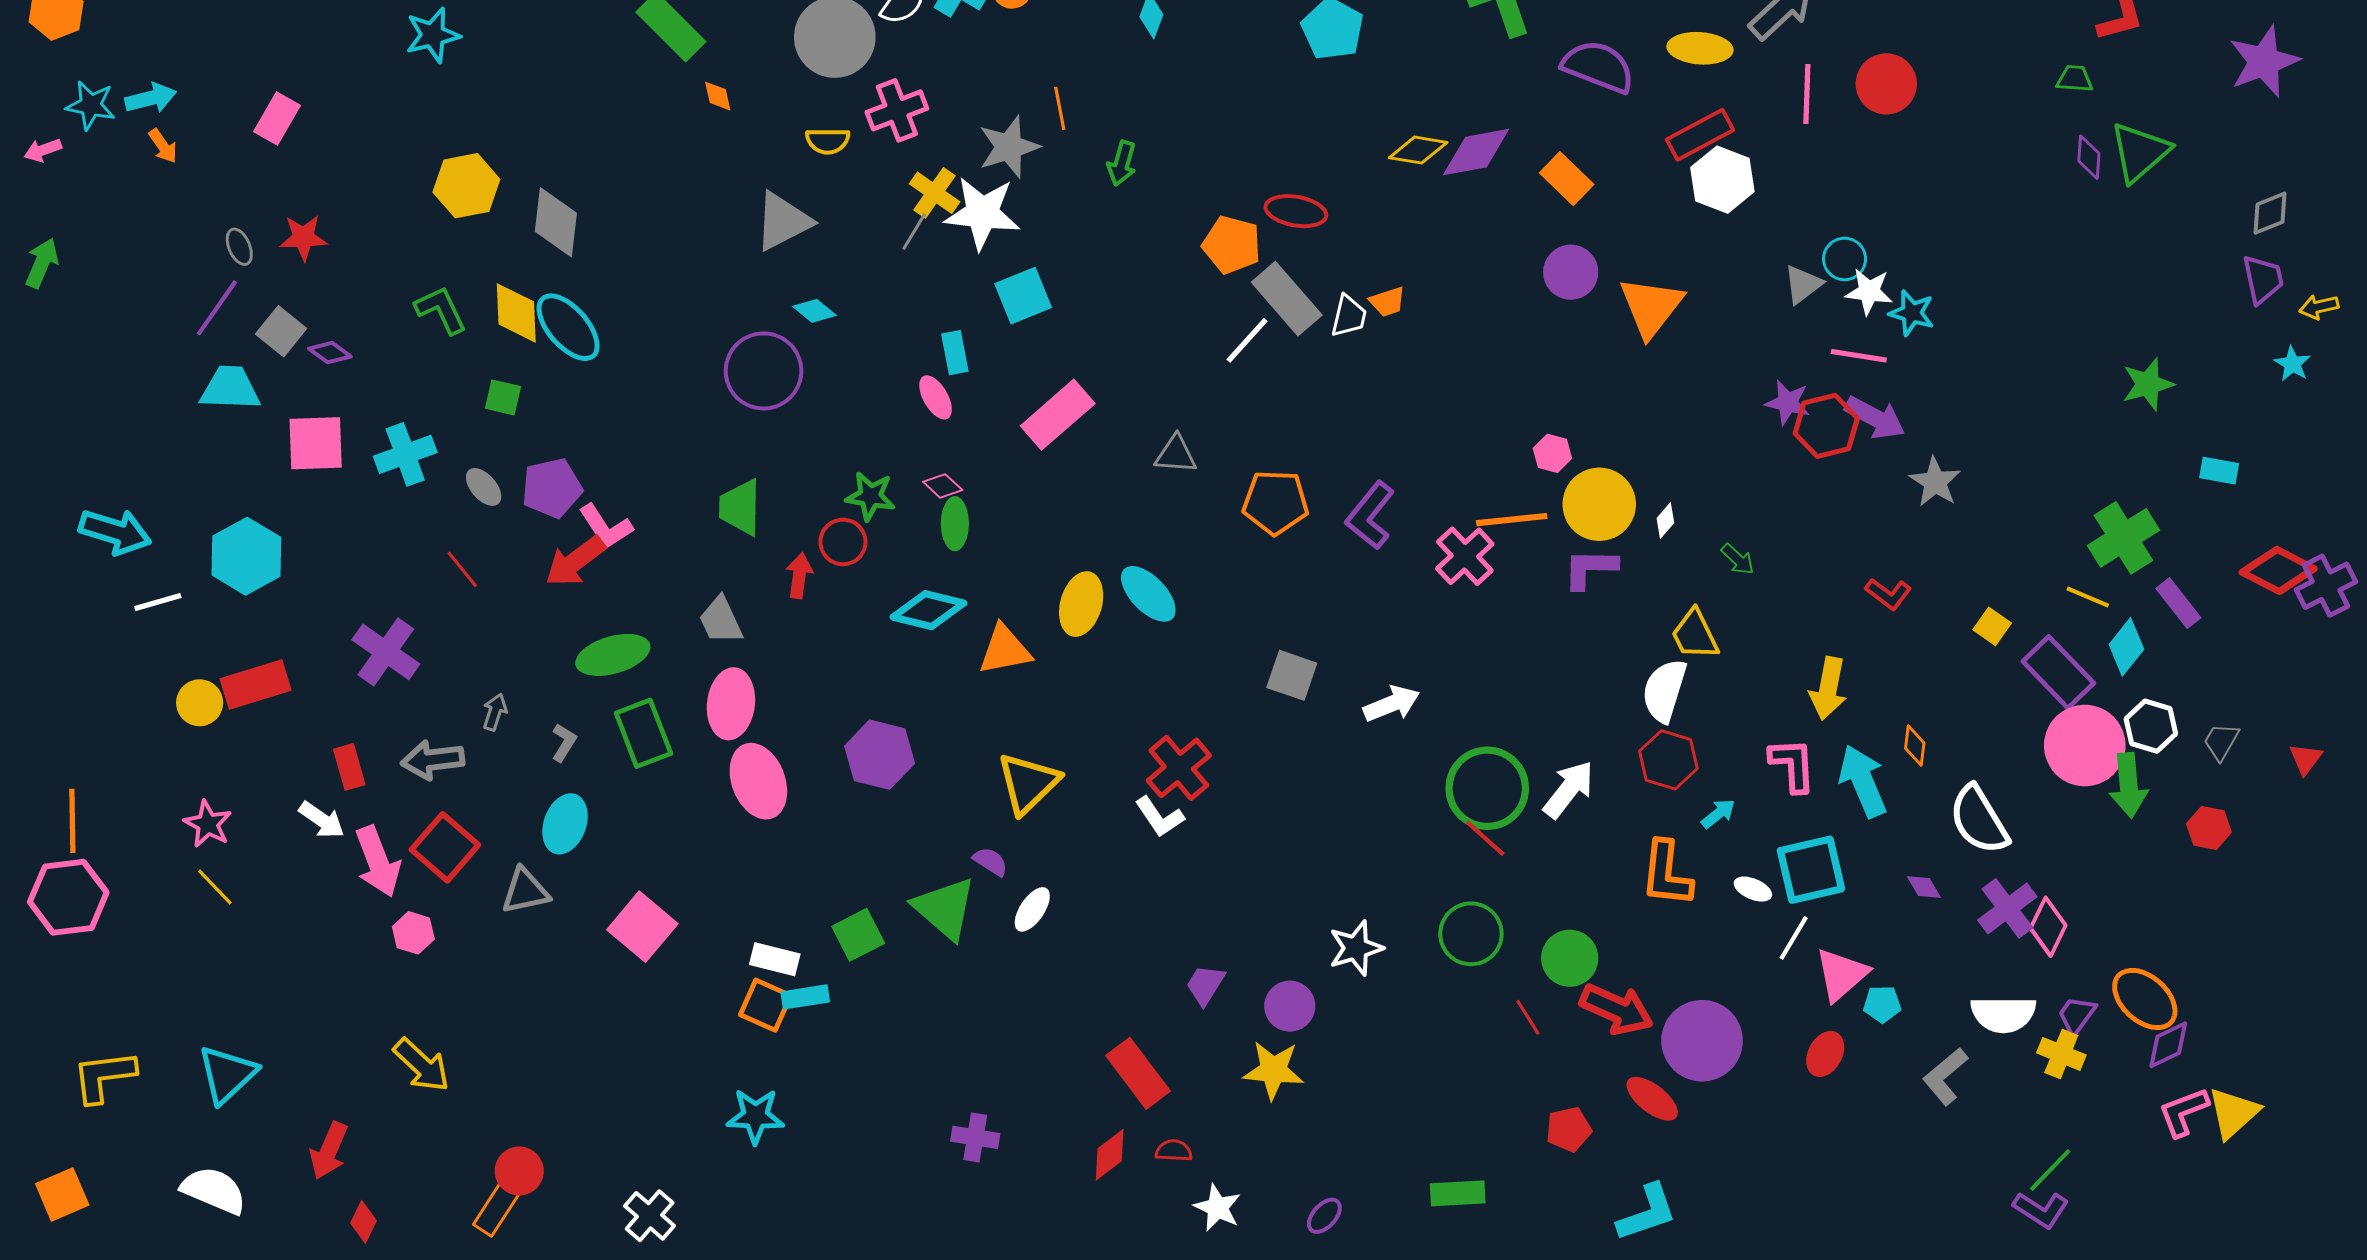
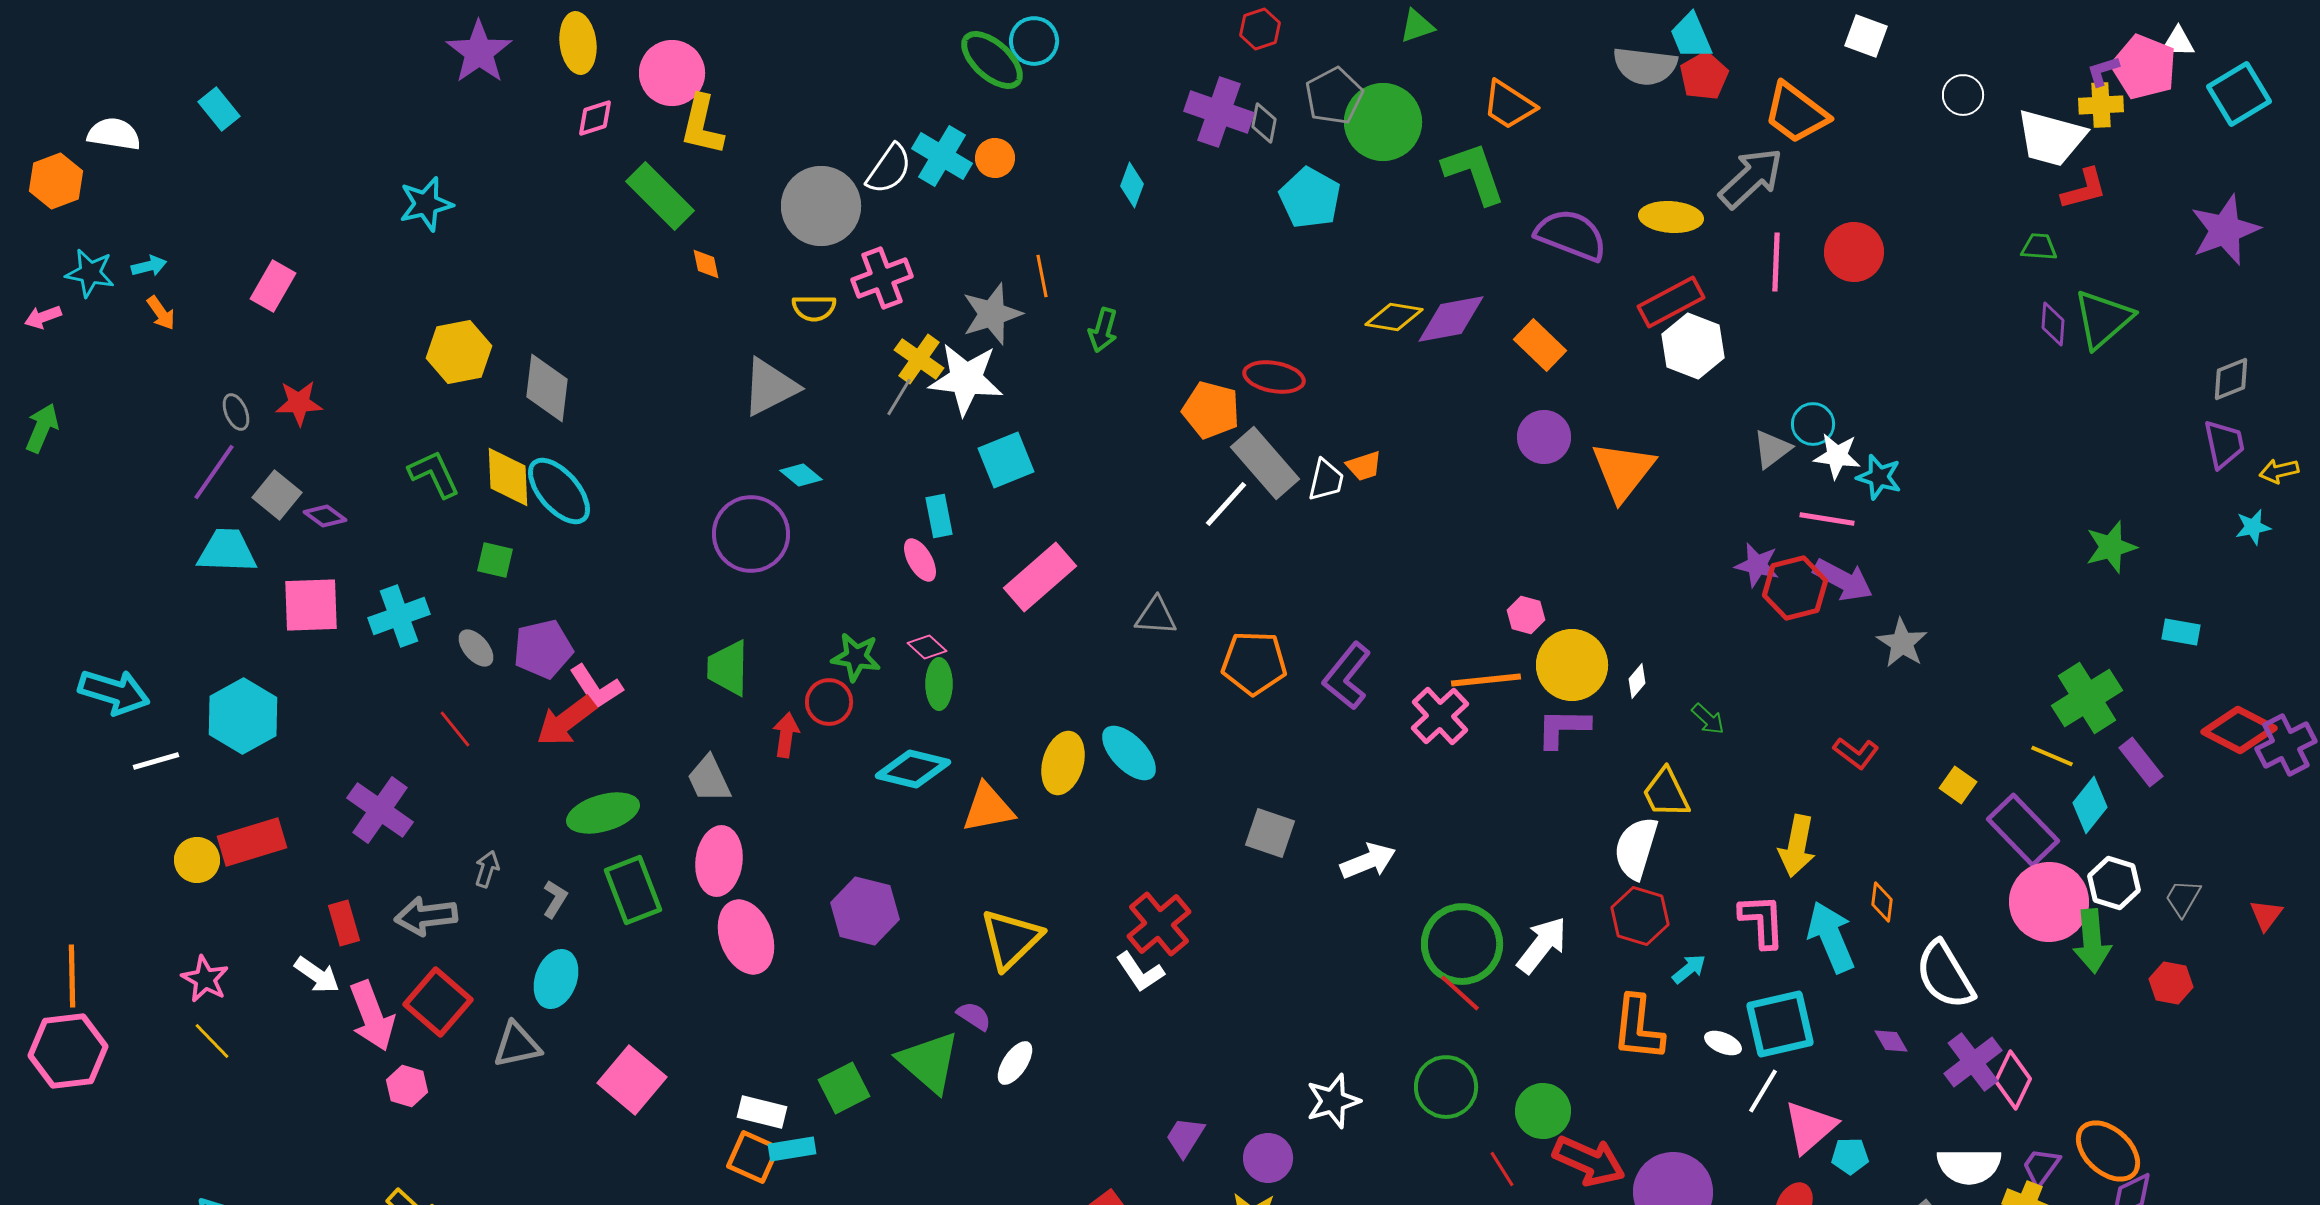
cyan arrow: (151, 98) -> (149, 266), size x0.7
cyan star: (2292, 364) -> (2253, 527), turned 30

